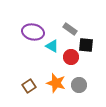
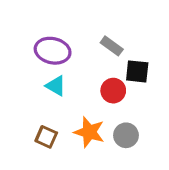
cyan triangle: (52, 46) -> (56, 86), moved
brown square: (29, 86) -> (46, 137), turned -32

